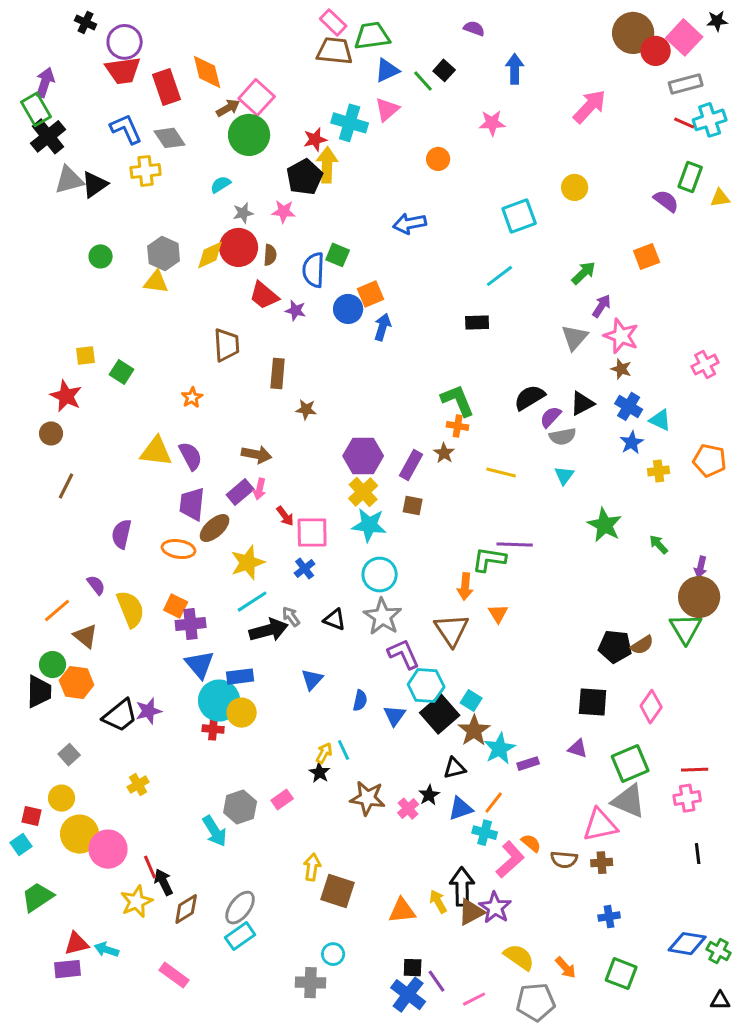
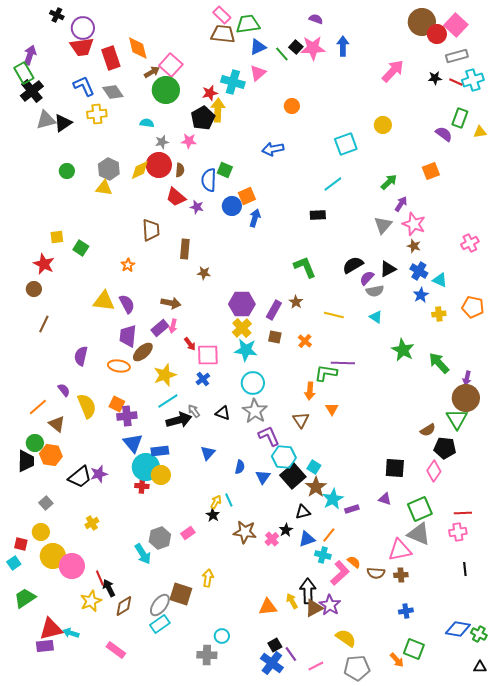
black star: (717, 21) -> (435, 78), moved
pink star: (492, 123) -> (313, 48), moved, size x1.4
cyan semicircle: (221, 184) -> (147, 123), turned 40
orange cross: (458, 426) -> (305, 341), moved, turned 32
cyan triangle: (564, 475) -> (376, 317), turned -32
green arrow: (659, 545) -> (439, 363), size x1.6
brown triangle: (452, 630) -> (301, 420), size x0.7
black pentagon: (615, 647) -> (445, 448), moved
brown square: (338, 891) -> (181, 594), moved
red triangle: (77, 944) -> (51, 629), size x1.4
black square: (413, 968) -> (275, 645), turned -32
orange arrow: (566, 968) -> (397, 660), moved

